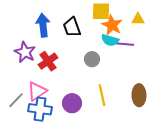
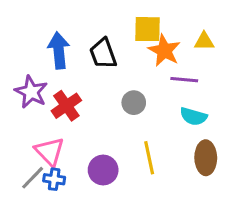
cyan semicircle: (110, 40) -> (193, 116), moved
pink triangle: (37, 91) -> (50, 152), turned -40
gray line: (16, 100) -> (33, 178), moved
blue cross: (40, 109) -> (54, 179), size x0.6

